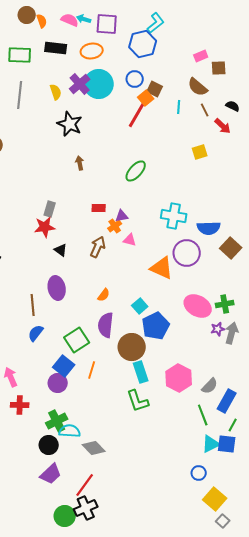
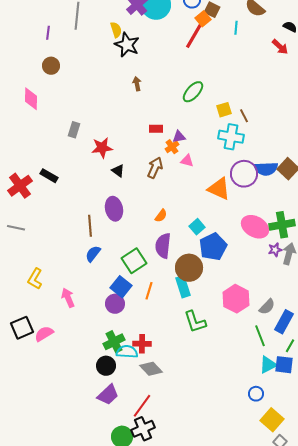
yellow semicircle: (56, 92) -> (116, 30), moved
brown line: (205, 110) -> (244, 116), moved
yellow square: (200, 152) -> (224, 110), moved
gray rectangle: (50, 209) -> (74, 130), moved
blue semicircle: (209, 228) -> (266, 169), moved
green cross: (225, 304) -> (282, 225), size x1.4
cyan rectangle: (141, 372) -> (183, 287), moved
red cross: (20, 405) -> (142, 344), moved

